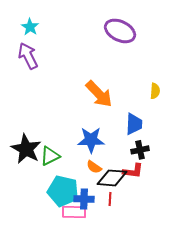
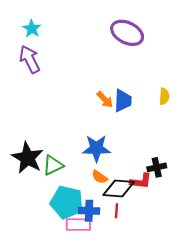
orange arrow: (99, 94) -> (105, 100), size x0.6
blue trapezoid: (134, 124) -> (123, 101), moved
black cross: (140, 150) -> (157, 167), moved

